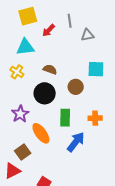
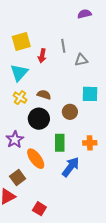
red arrow: (49, 30) -> (42, 56), turned -32
cyan triangle: (25, 47) -> (19, 73), turned -42
yellow cross: (17, 72) -> (20, 98), moved

